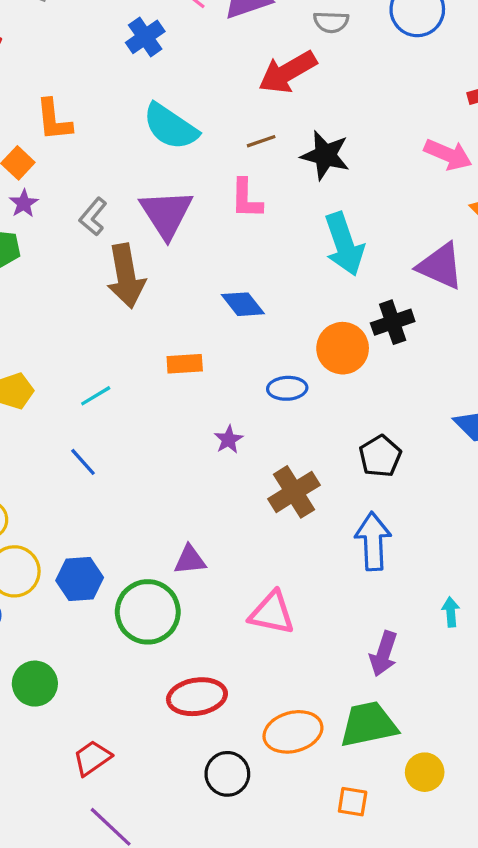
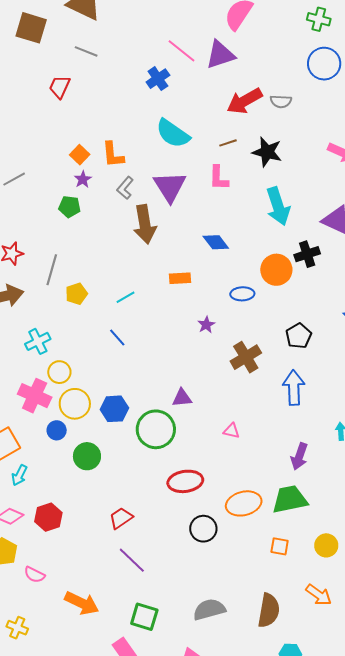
gray semicircle: (331, 22) -> (281, 101), moved
orange L-shape: (54, 120) -> (113, 155), moved
pink triangle: (272, 613) -> (232, 431), size x0.6
green circle: (35, 684) -> (87, 456), moved
yellow circle: (425, 772) -> (326, 545), moved

